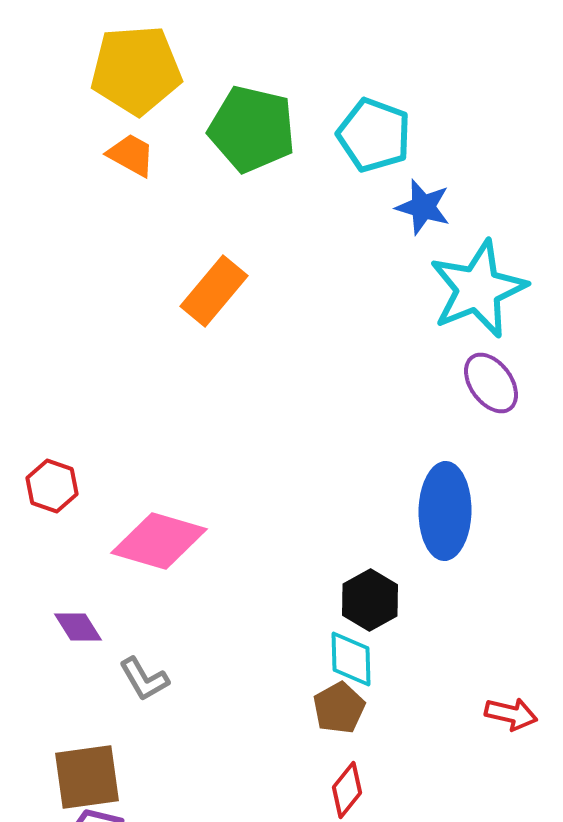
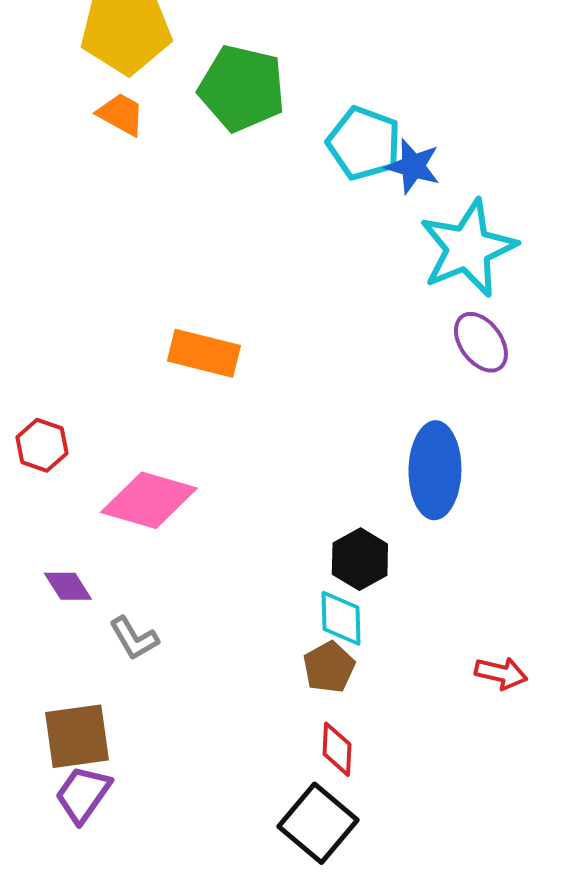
cyan pentagon: (374, 135) -> (364, 143), moved
orange rectangle: (214, 291) -> (204, 353), moved, turned 64
red diamond: (347, 790) -> (337, 749), turned -36

